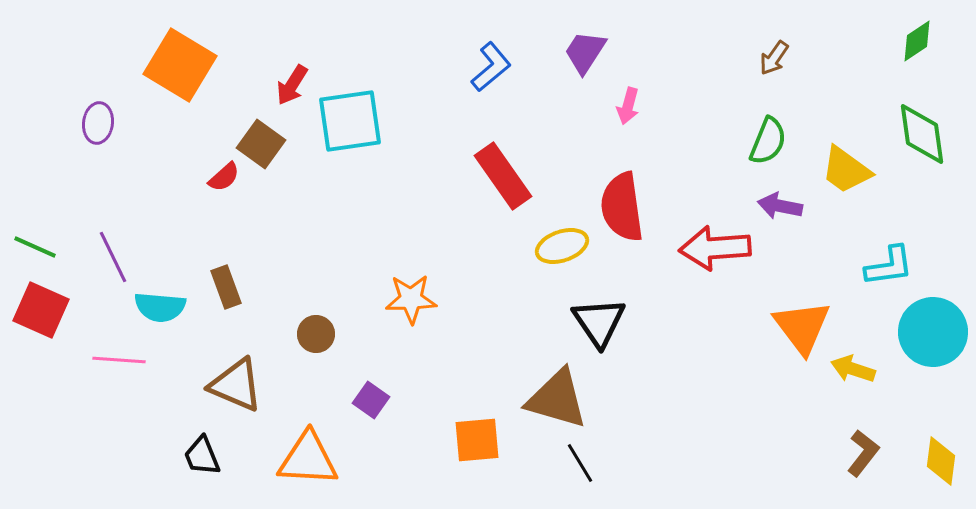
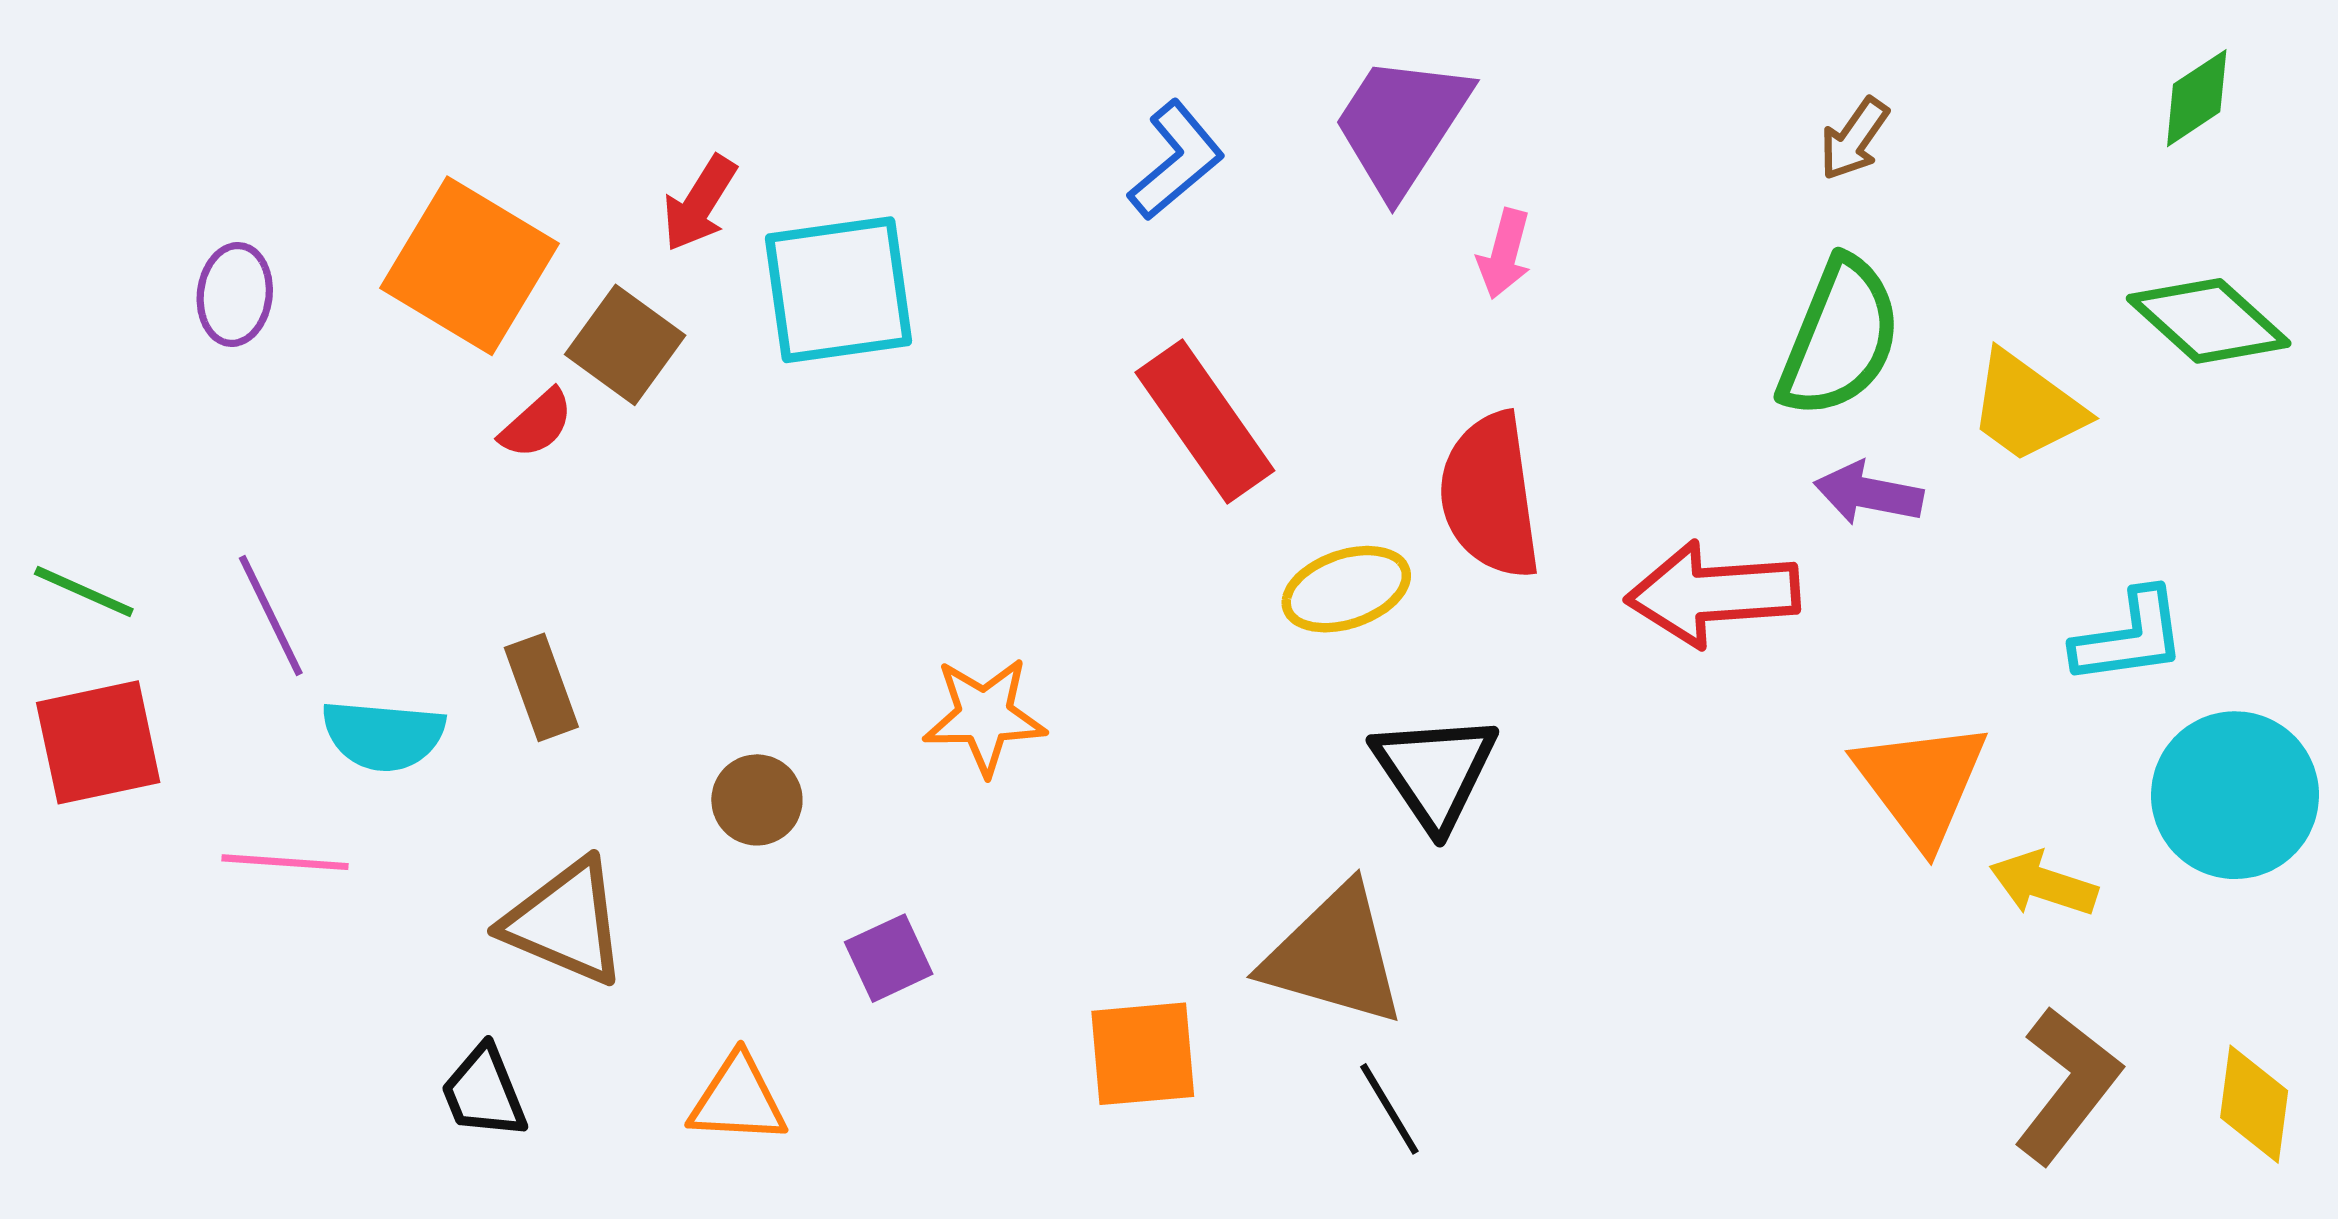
purple trapezoid: (585, 52) -> (1401, 124), size x1.4
orange square: (180, 65) -> (470, 266), moved
green diamond: (922, 134) -> (2209, 321), turned -40
green semicircle: (768, 141) -> (1840, 338), size x1.4
red square: (41, 310) -> (98, 742), turned -36
purple square: (371, 400) -> (889, 958), turned 30
brown L-shape: (863, 453) -> (2067, 1085), size x1.4
orange triangle: (308, 459) -> (738, 1099), size x0.7

